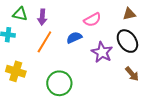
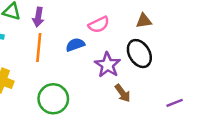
orange line: (44, 42) -> (39, 47), turned -30
brown arrow: (132, 74) -> (123, 93), moved

